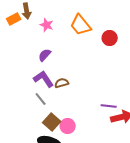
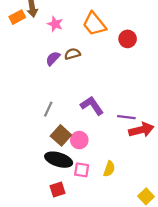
purple L-shape: (44, 79) -> (92, 106), moved
brown semicircle: (62, 83) -> (72, 54), moved
gray line: (41, 99) -> (48, 109), turned 64

